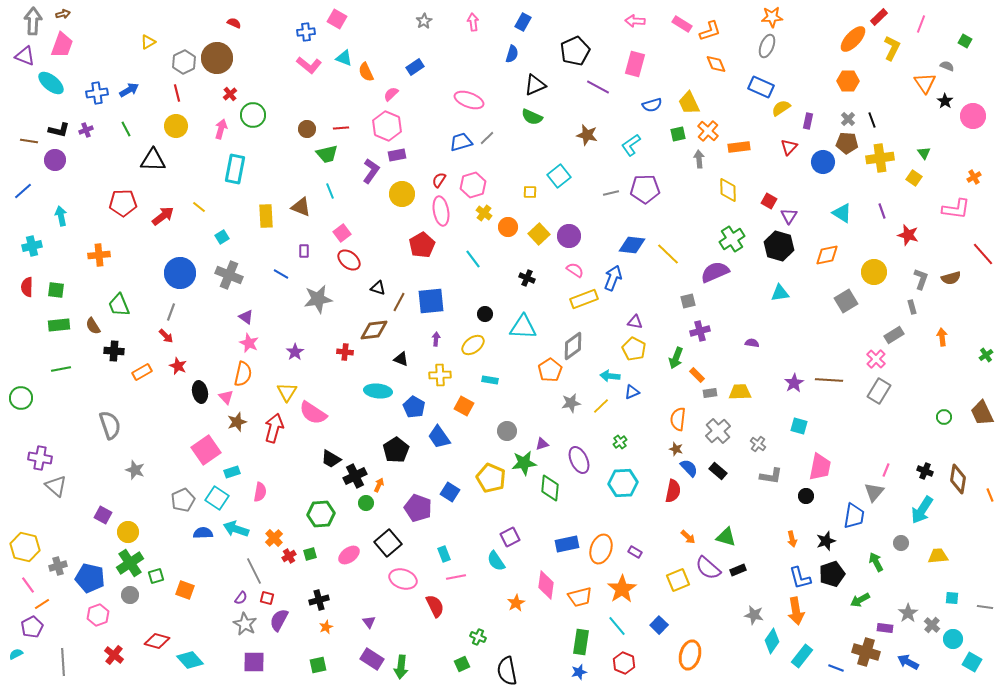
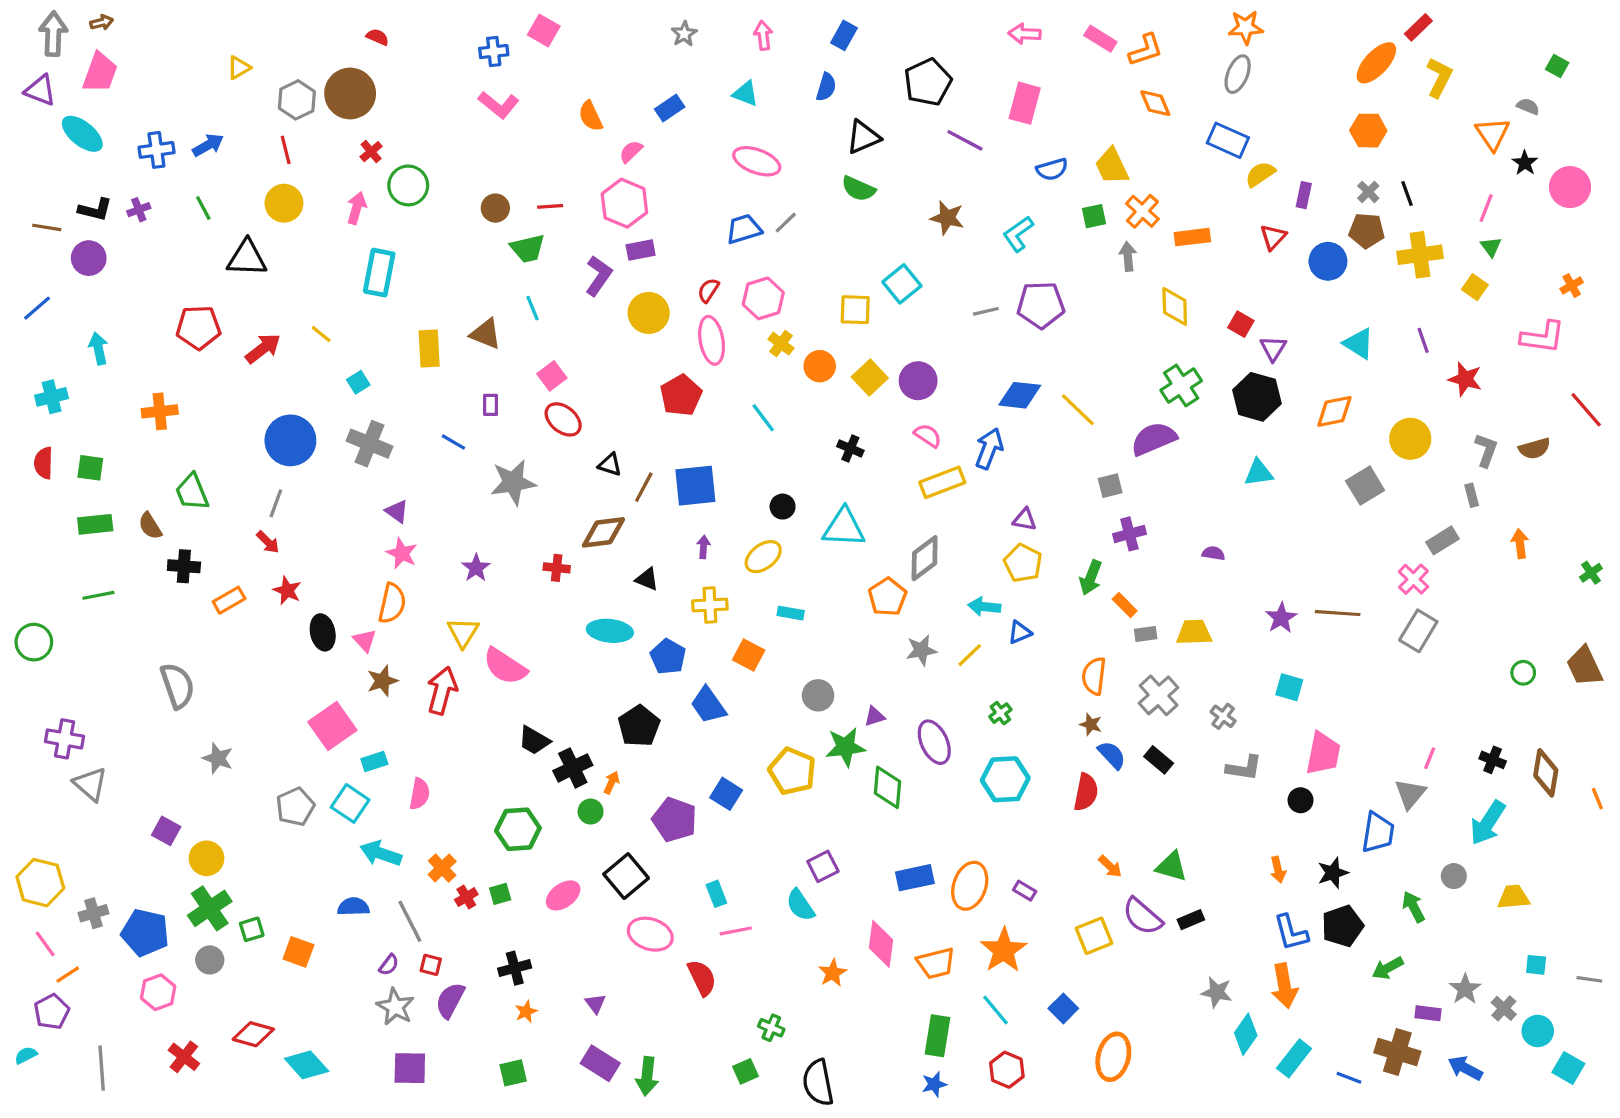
pink line: (921, 24) -> (1486, 208), moved
cyan triangle: (344, 58) -> (745, 93), moved
yellow square: (530, 192) -> (855, 310), size x1.5
blue semicircle: (203, 533) -> (353, 907), moved

